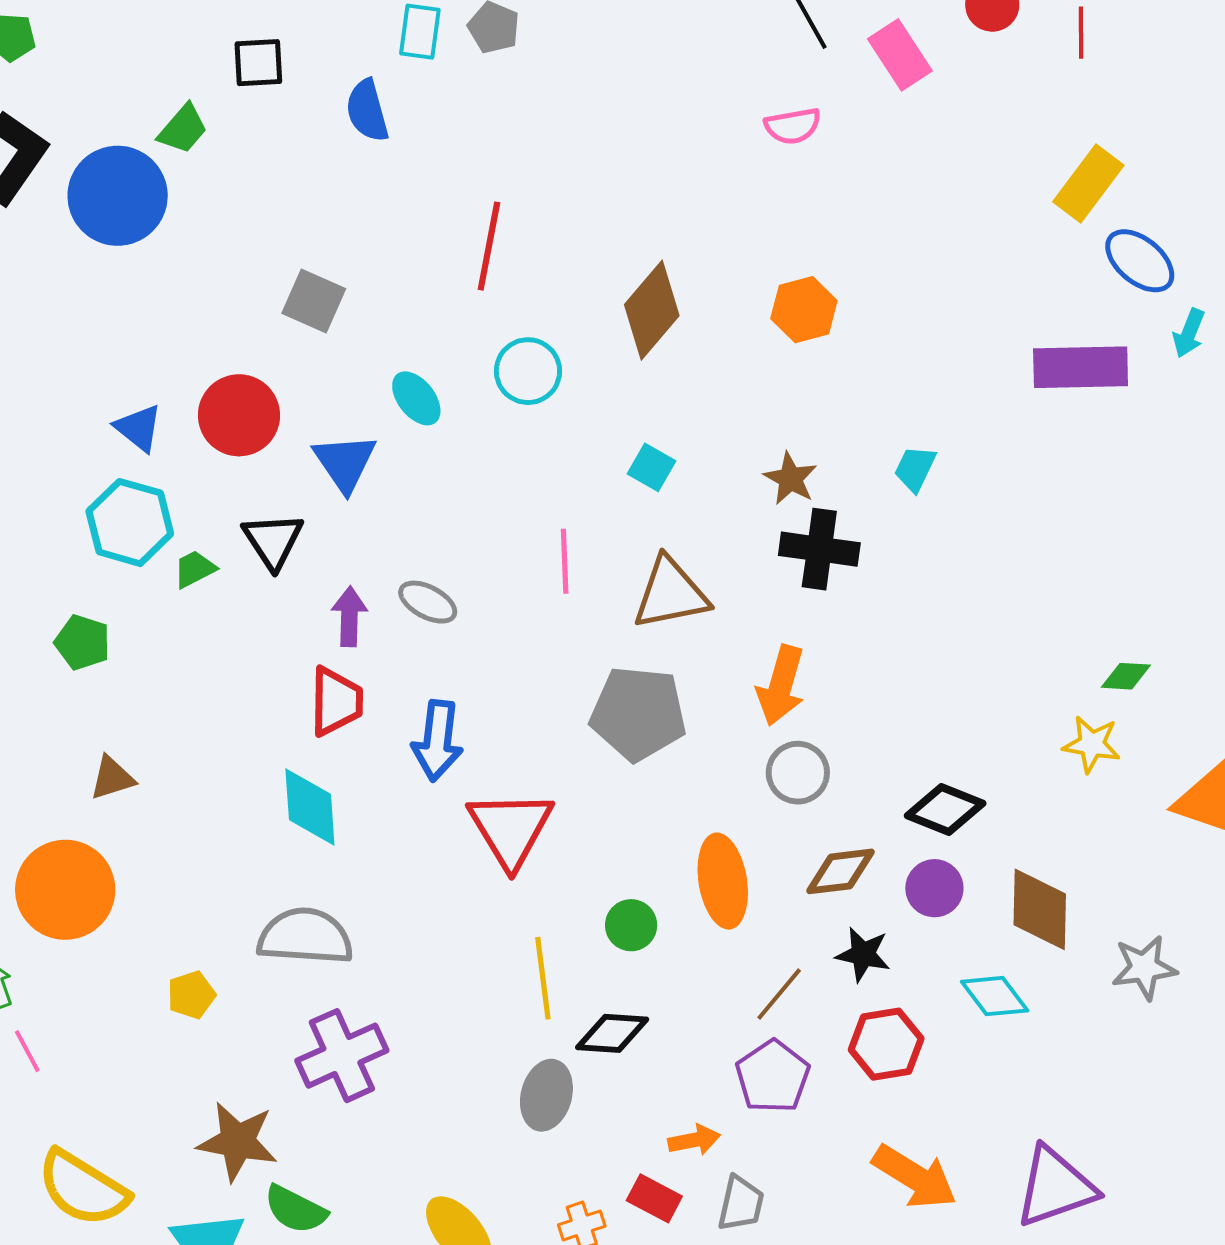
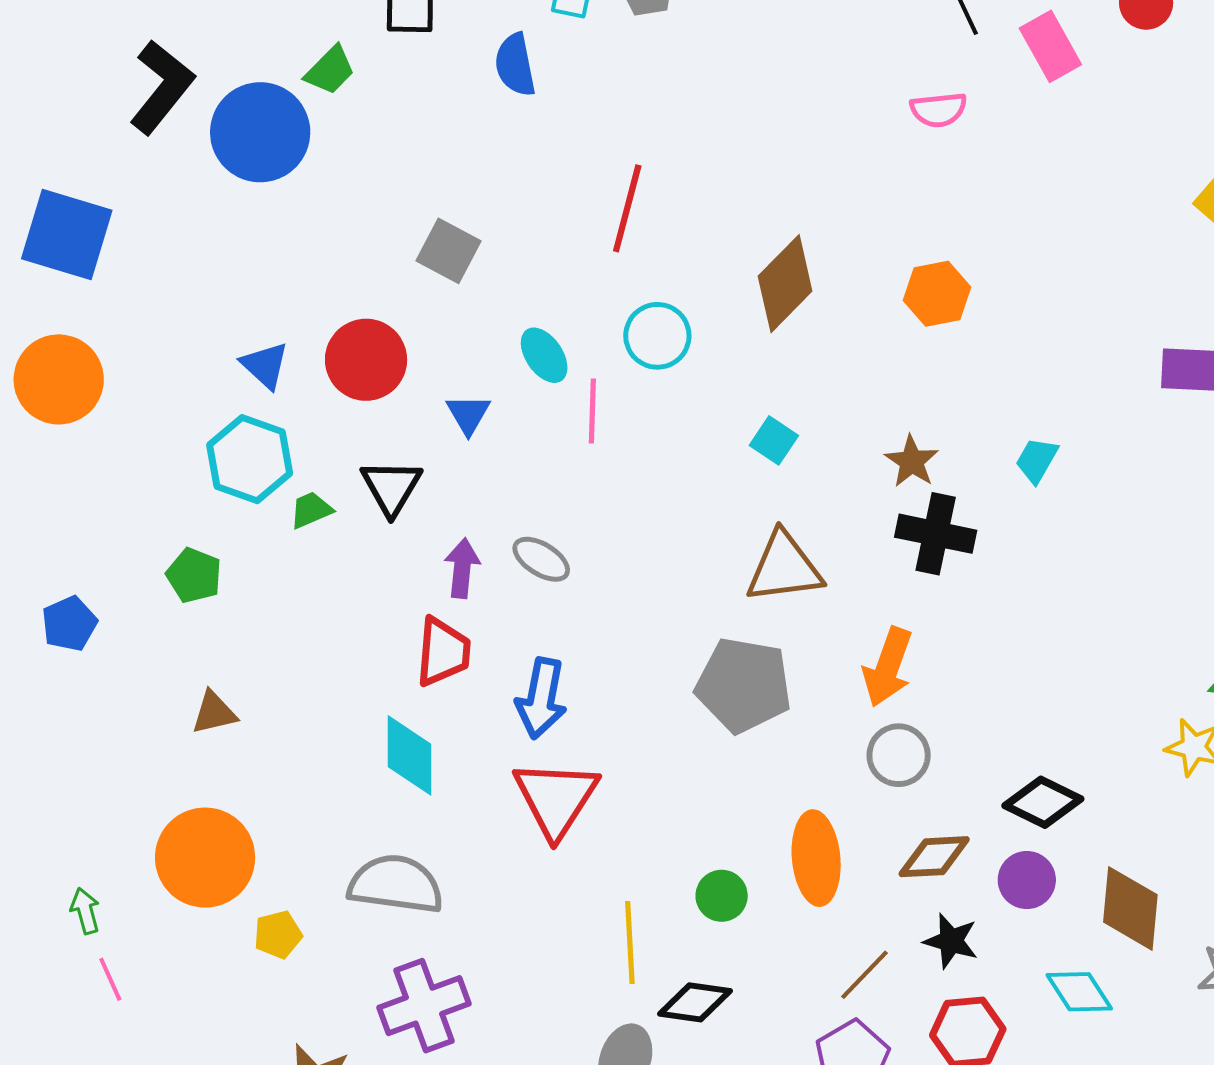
blue triangle: (345, 462) -> (468, 414), size x0.7
pink line: (565, 561) -> (592, 411), moved
red triangle: (510, 829) -> (556, 798), moved
orange circle: (65, 890) -> (205, 858), moved

